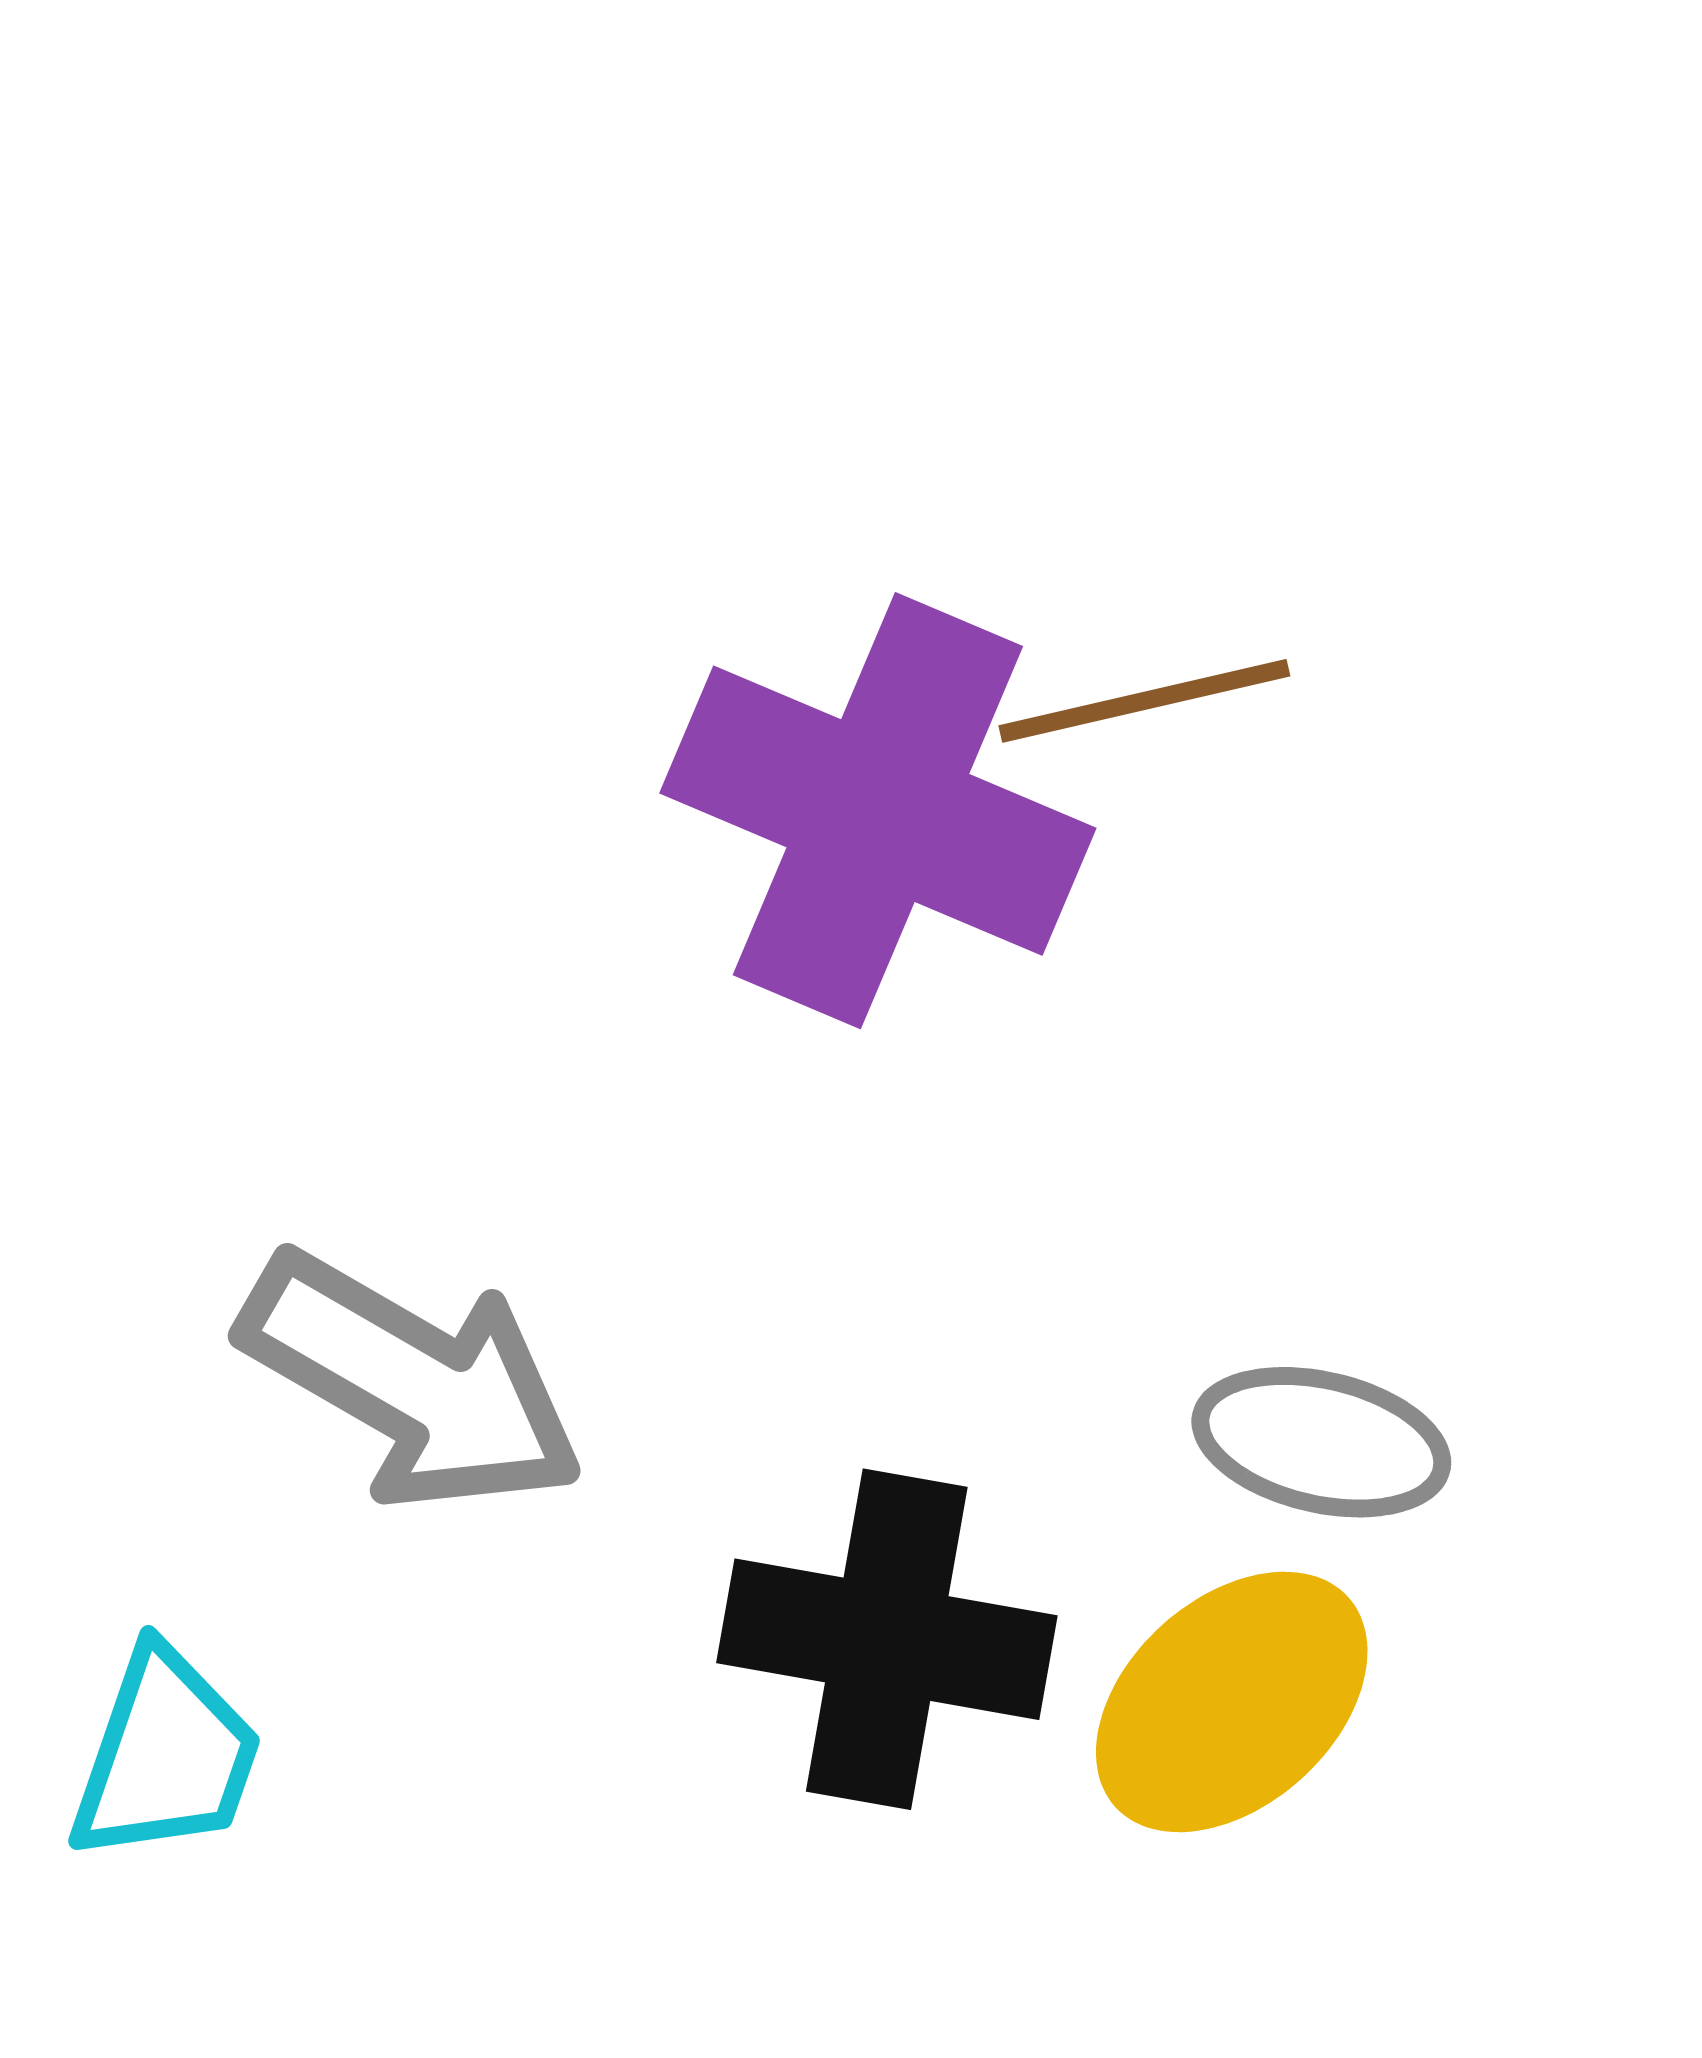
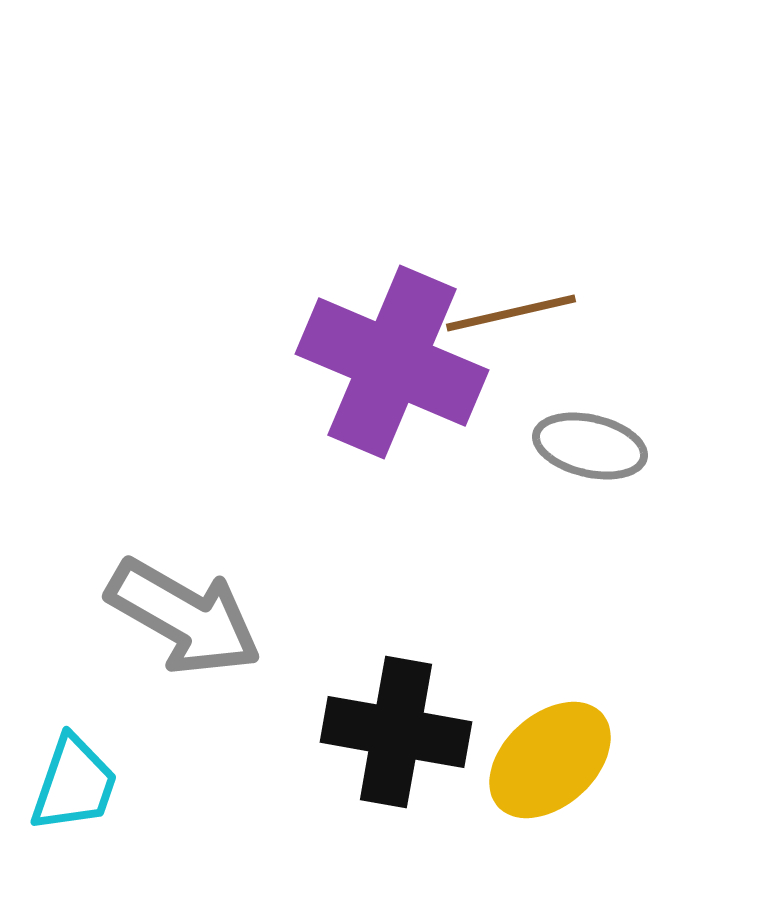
gray ellipse: (1321, 1442) -> (590, 446), moved

